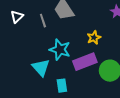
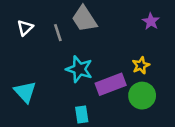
yellow star: (94, 38) -> (141, 65), moved
cyan triangle: (41, 68) -> (25, 92), moved

